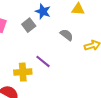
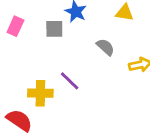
gray square: (29, 25) -> (54, 29), turned 32

